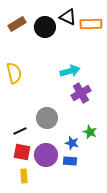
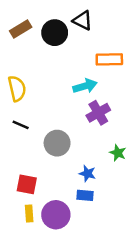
orange rectangle: (91, 24) -> (109, 59), moved
black line: (20, 131) -> (21, 125), moved, turned 48
green star: (90, 132) -> (118, 153), moved
purple circle: (46, 155) -> (56, 215), moved

